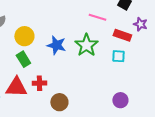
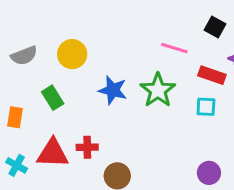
yellow circle: (24, 36) -> (72, 54), moved
green rectangle: (23, 59) -> (53, 98), moved

